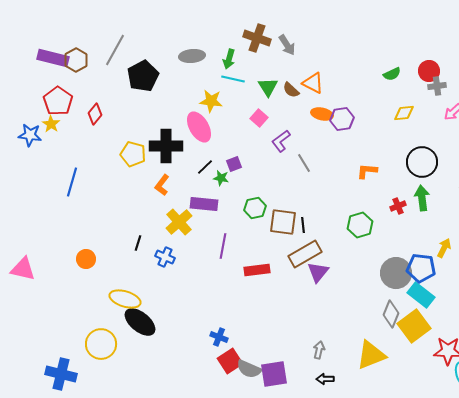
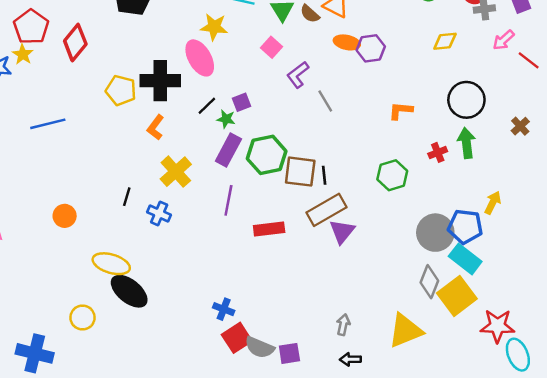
red diamond: (95, 114) -> (75, 42), size x1.4
blue line: (72, 182) -> (48, 124), turned 60
purple rectangle: (204, 204) -> (228, 150), moved, turned -68
green hexagon: (255, 208) -> (267, 155), size x1.5
yellow circle: (101, 344) -> (83, 318), size x0.7
purple square: (274, 374) -> (289, 353), size x0.7

